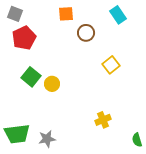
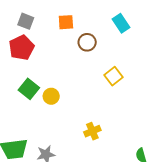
gray square: (15, 14) -> (26, 21), moved
yellow cross: (103, 120) -> (92, 131), moved

